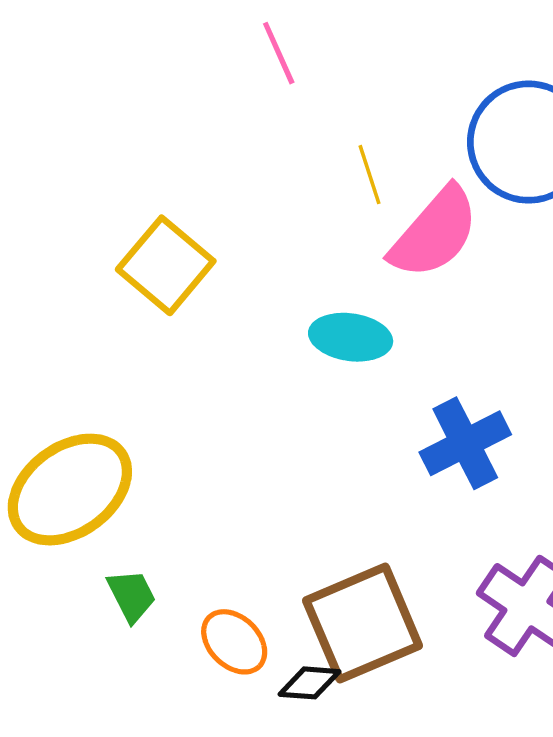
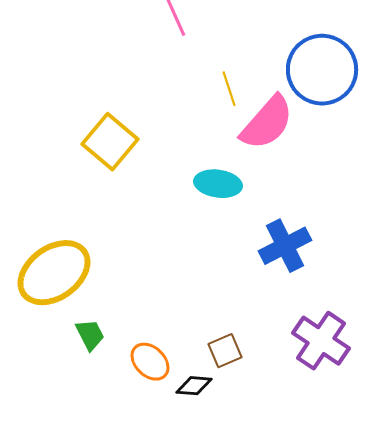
brown square: (363, 623) -> (225, 351), size x0.5

